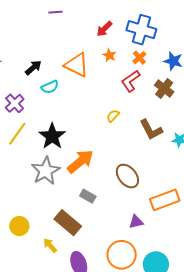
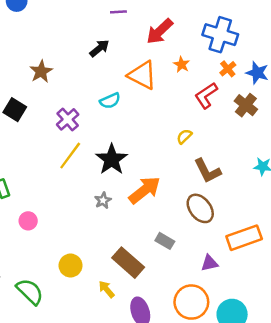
red arrow: (104, 29) -> (160, 31), moved, size x1.4
orange cross: (139, 58) -> (228, 69), moved
black arrow: (33, 68) -> (99, 48), moved
brown L-shape: (151, 130) -> (207, 171), moved
gray star: (46, 171) -> (103, 200), size x0.5
gray rectangle: (88, 196) -> (165, 241), moved

